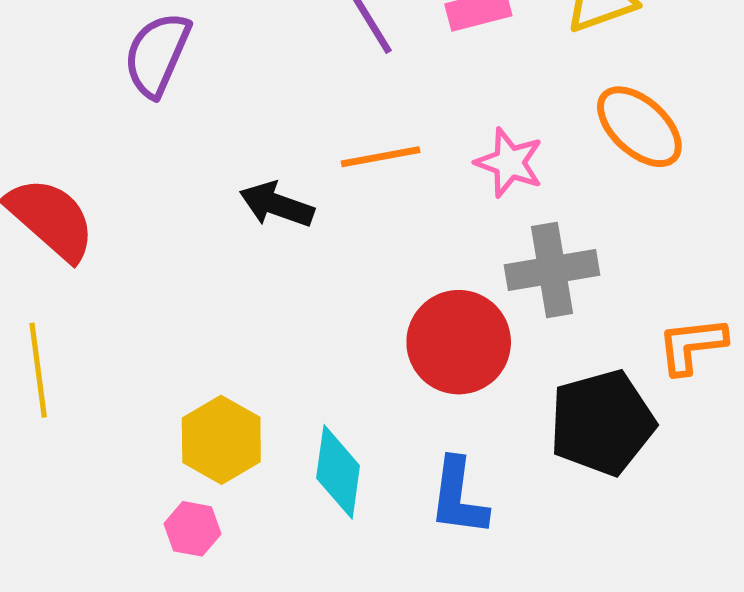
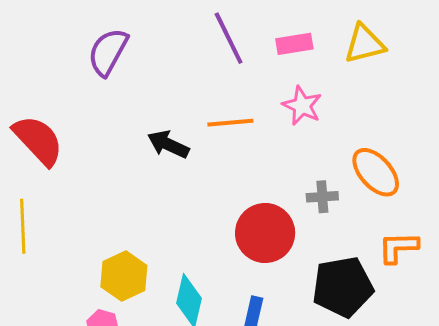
orange ellipse: (639, 127) -> (376, 172), moved
pink star: (509, 163) -> (302, 106), moved
gray cross: (552, 270) -> (322, 197), size x0.6

